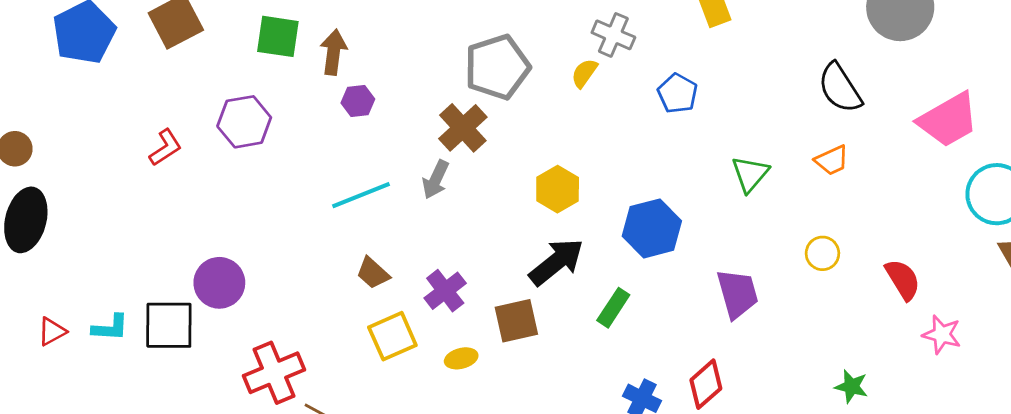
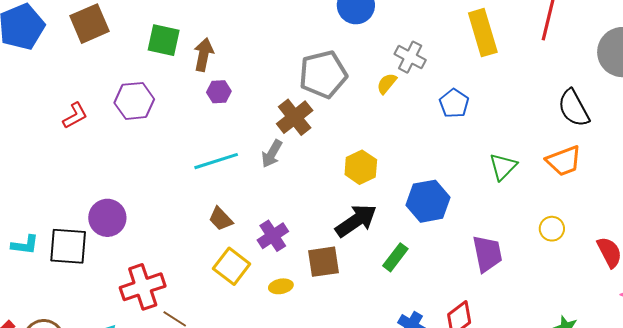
orange trapezoid: (832, 160) -> (564, 161), size x1.4
yellow square: (392, 336) -> (232, 266), turned -33

